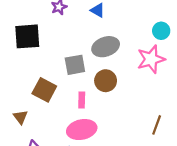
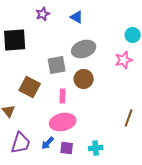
pink star: (151, 59) -> (124, 60), size x0.7

